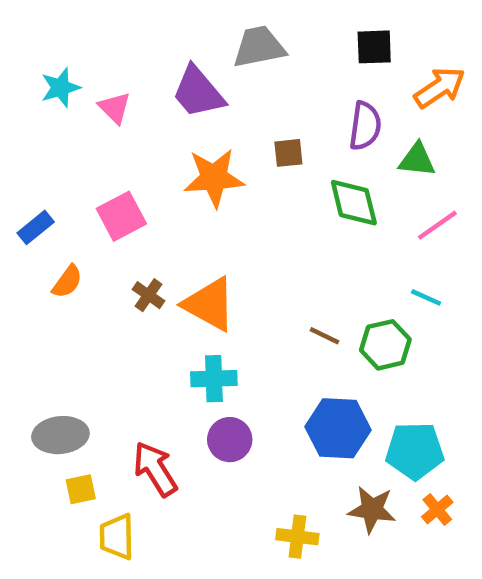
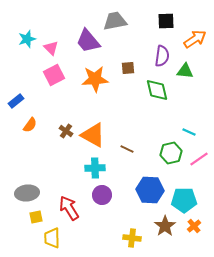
pink square: (121, 216) -> (54, 75), moved
pink line: (437, 225) -> (199, 159), moved
brown line: (324, 336) -> (127, 149), moved
brown star: (372, 510) -> (165, 226), turned 30

